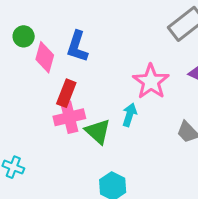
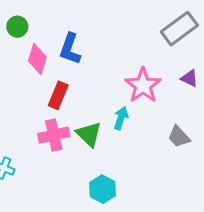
green circle: (24, 36) -> (17, 27), moved
pink cross: (69, 117) -> (54, 135), moved

